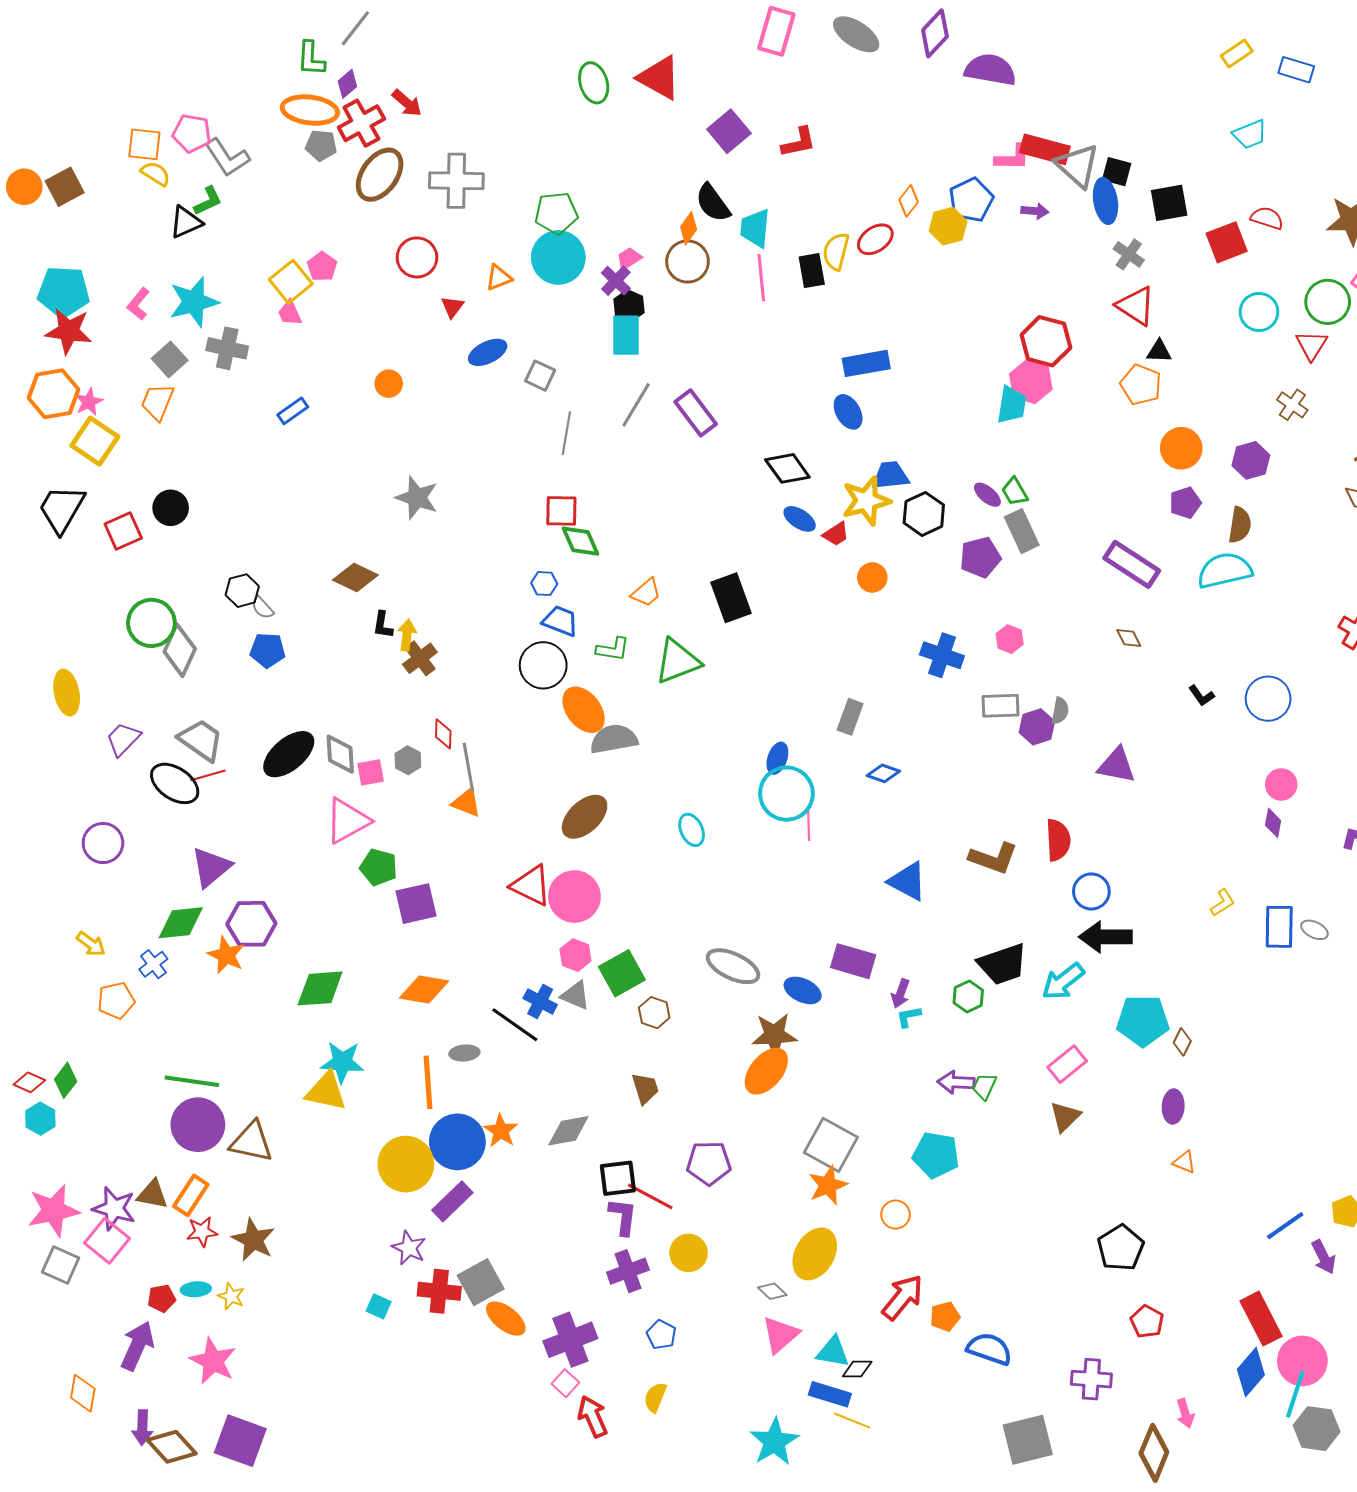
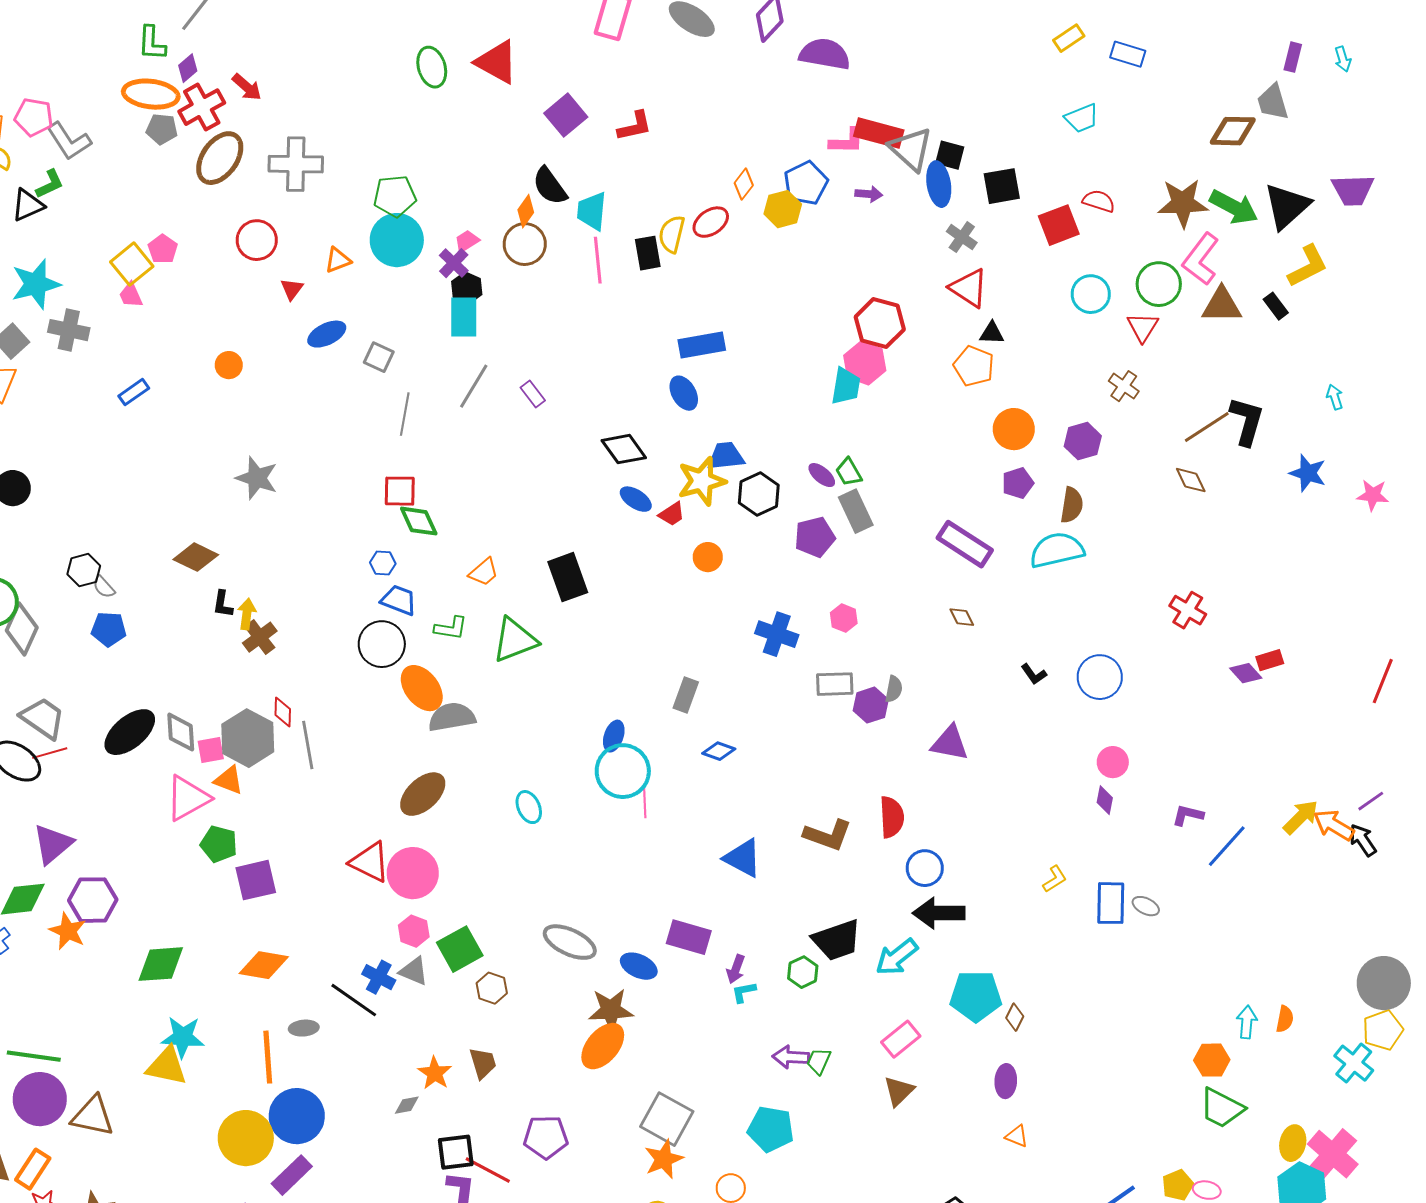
purple rectangle: (696, 413) -> (533, 394), size x0.6
gray hexagon: (408, 760) -> (248, 738), size x2.0
orange triangle: (466, 803) -> (229, 780), moved
orange star: (501, 1131) -> (435, 1073), moved
gray diamond: (568, 1131) -> (407, 1105), size x0.6

